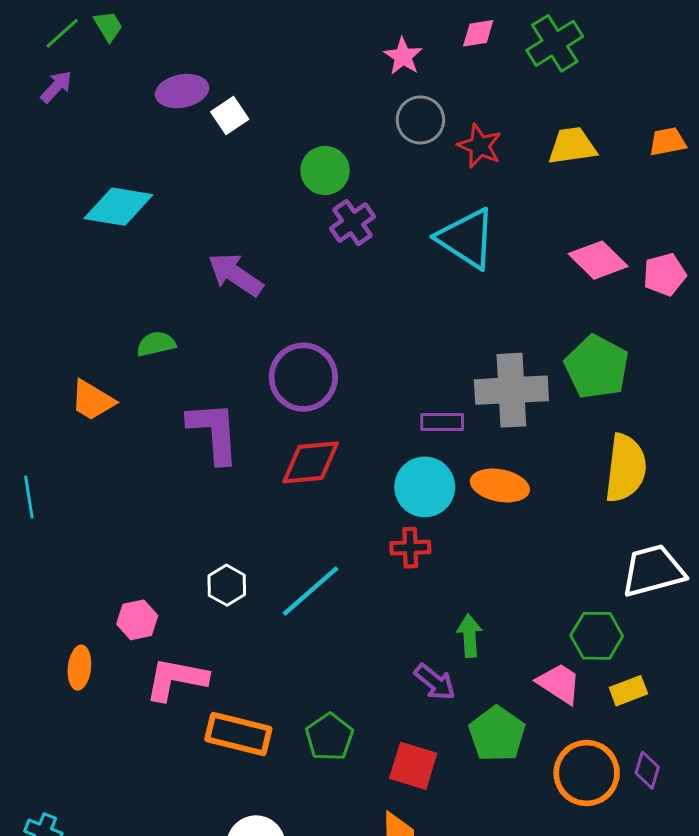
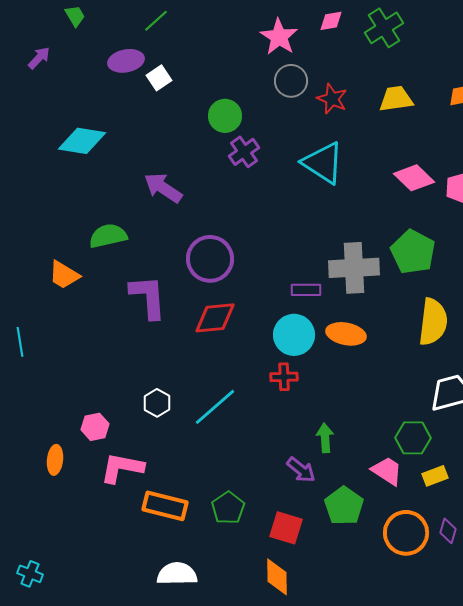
green line: (62, 33) -> (156, 21), moved
pink star: (403, 56) -> (279, 37), size x1.4
green semicircle: (156, 344) -> (108, 236), size x1.4

